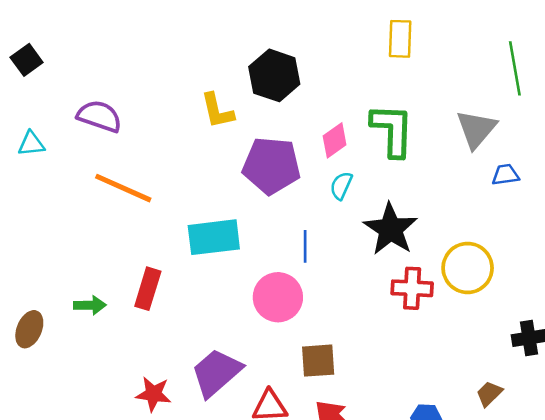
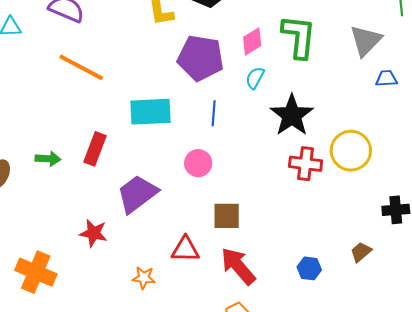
blue line: (305, 246) -> (214, 113), moved
pink circle: (278, 297) -> (198, 163), size x0.7
purple trapezoid: (216, 373) -> (137, 194), moved

